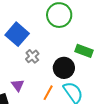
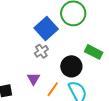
blue square: (17, 34) -> (46, 29), moved
purple triangle: (18, 85) -> (33, 79), moved

